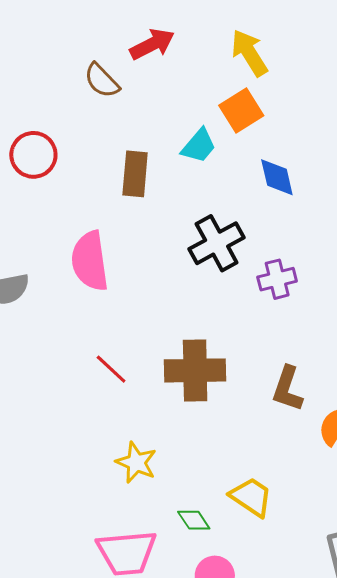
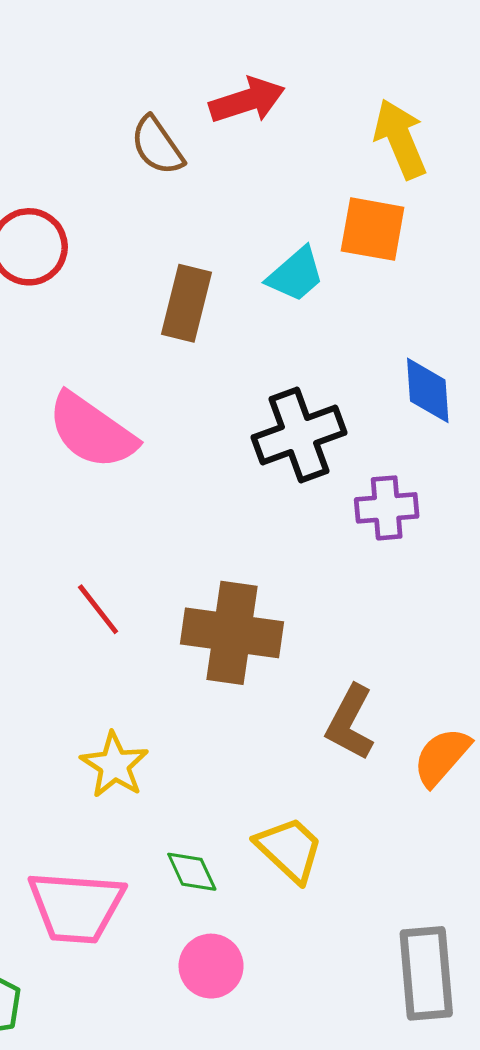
orange square: (241, 110) -> (373, 229), turned 33
blue diamond: (277, 177) -> (428, 390), moved
pink semicircle: (90, 261) -> (92, 431), turned -56
brown L-shape: (287, 389) -> (350, 723), moved

